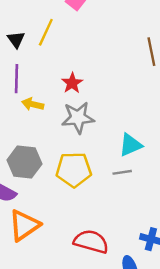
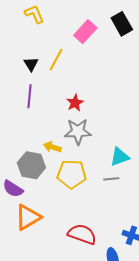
yellow arrow: (33, 104) -> (52, 147), moved

